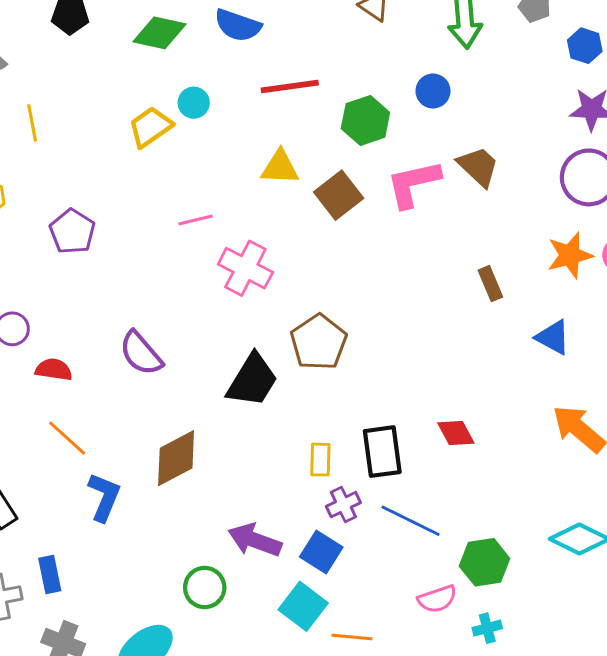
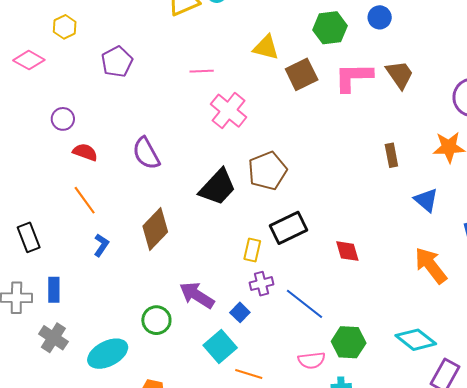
black rectangle: (382, 452) -> (288, 228), moved, turned 60
brown diamond: (176, 458) -> (155, 229), turned -30
blue L-shape: (104, 497) -> (101, 245), size x0.7
blue square: (321, 552) -> (240, 312), size x0.7

